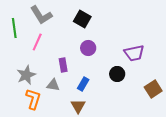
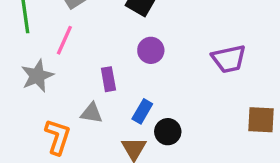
black circle: (117, 74) -> (168, 132), moved
gray star: (26, 75) -> (37, 76), moved
brown square: (153, 89) -> (261, 120), turned 36

